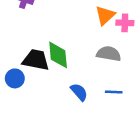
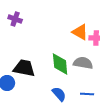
orange triangle: (105, 15) -> (80, 32), turned -48
green diamond: (58, 55) -> (60, 64), moved

